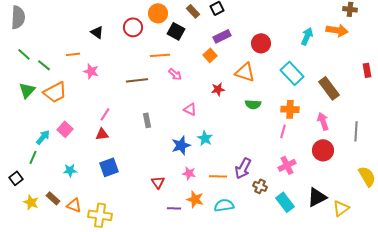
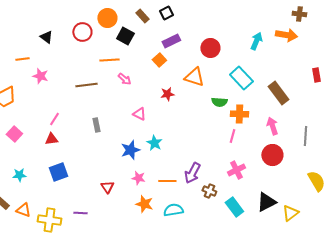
green semicircle: (253, 104) -> (219, 102), moved
purple line: (174, 208) -> (80, 213), moved

